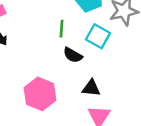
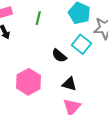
green line: (61, 29) -> (38, 18), moved

